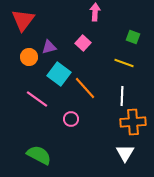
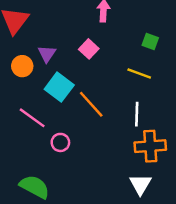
purple triangle: (49, 47) -> (47, 54), turned -42
pink circle: (71, 119) -> (60, 142), moved

